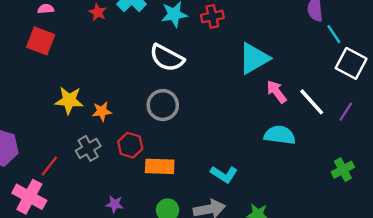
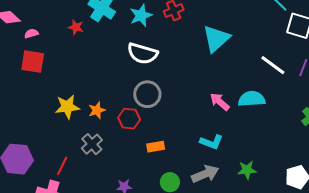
pink arrow: (277, 92) -> (220, 102), moved
red hexagon: (130, 145) -> (129, 119), moved
orange rectangle: (160, 166) -> (156, 147), size x0.7

